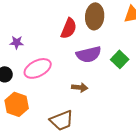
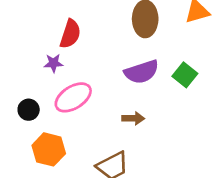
red semicircle: (69, 28) -> (70, 34), moved
purple star: (17, 42) -> (53, 63), moved

